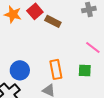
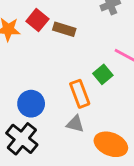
green square: (85, 70) -> (103, 74), moved, turned -32

